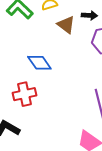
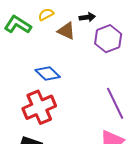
red cross: (25, 94) -> (39, 107), size x1.4

